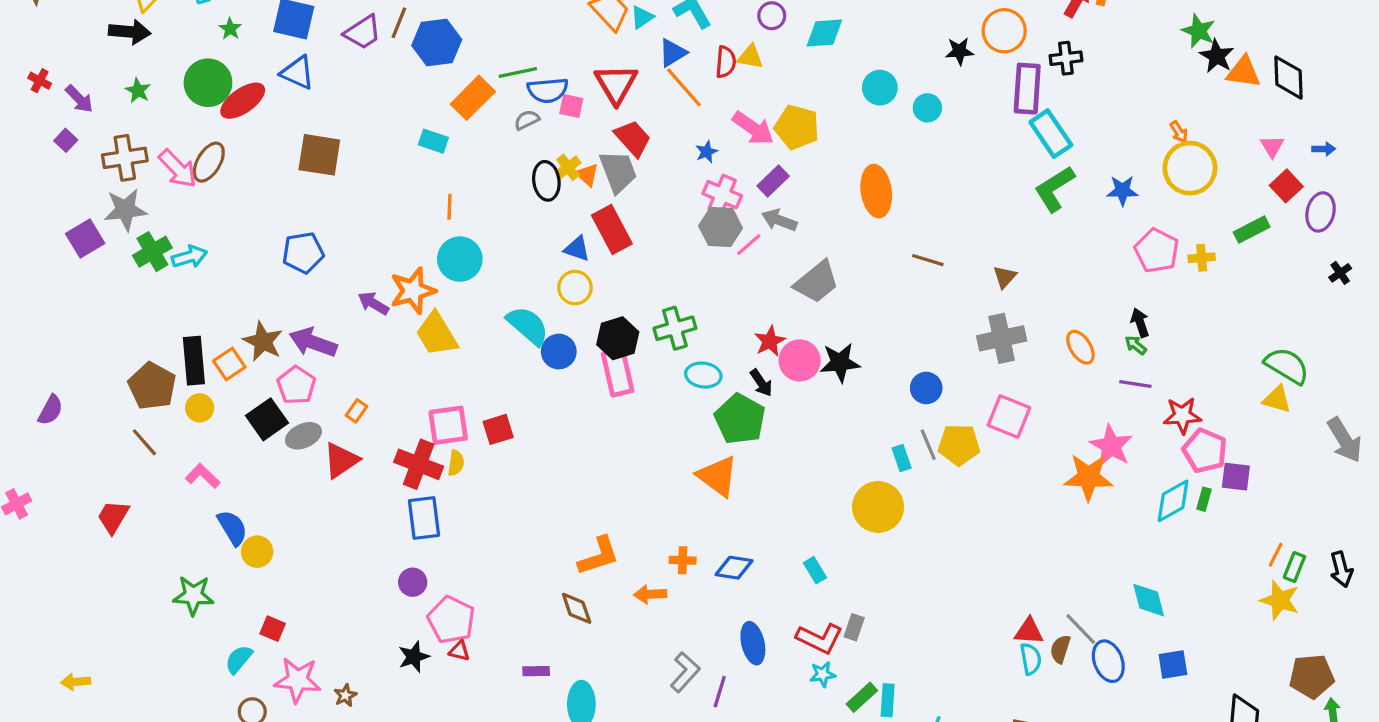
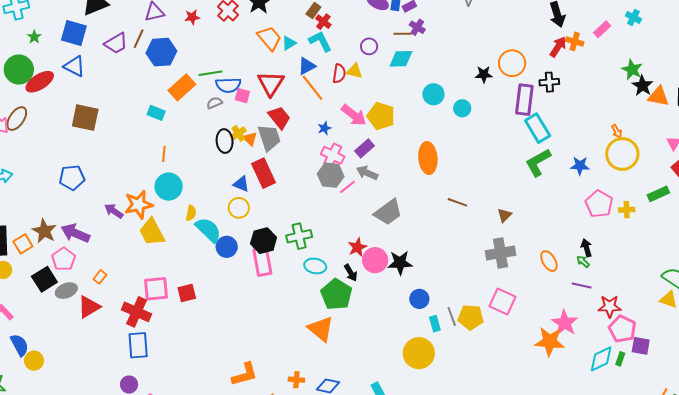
blue circle: (926, 388) -> (419, 299), moved
yellow semicircle: (456, 463) -> (191, 213), moved

